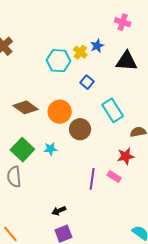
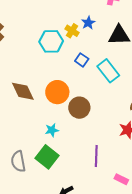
brown diamond: (26, 107) -> (23, 91), turned 35
cyan rectangle: (113, 110) -> (108, 71), moved
green square: (22, 150) -> (47, 157), moved
pink rectangle: (114, 176) -> (121, 179), moved

